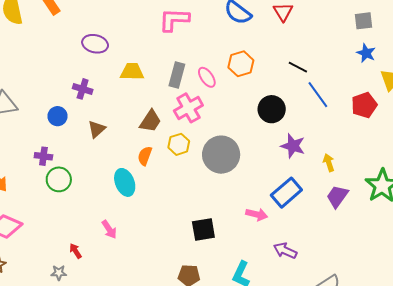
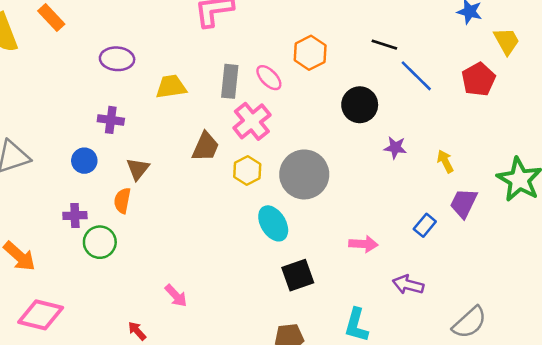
purple star: (293, 146) -> (395, 148), size x0.7
orange semicircle: (145, 156) -> (122, 201), moved
cyan ellipse: (125, 182) -> (273, 223), moved
blue rectangle: (286, 193) -> (425, 225), moved, size x0.6

